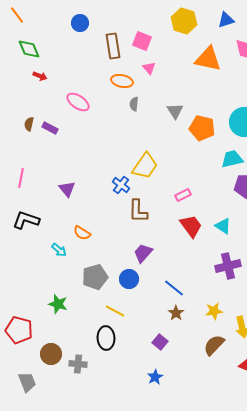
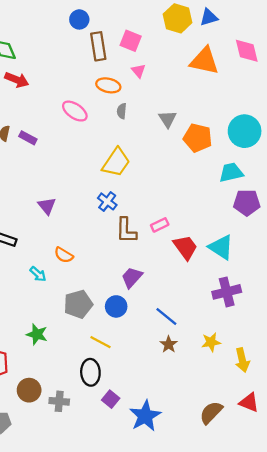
blue triangle: (226, 20) -> (209, 17), moved
blue circle: (80, 23) -> (79, 19), moved
red arrow: (40, 76) -> (17, 80), size x1.5
pink ellipse: (78, 102) -> (75, 111), moved
yellow trapezoid: (145, 166) -> (116, 162), moved
pink rectangle: (183, 195) -> (160, 225), moved
cyan triangle: (223, 226) -> (221, 247), size x1.4
purple square: (160, 342) -> (111, 399), moved
brown semicircle: (214, 345) -> (211, 413), moved
blue star: (155, 377) -> (145, 416), size x1.8

